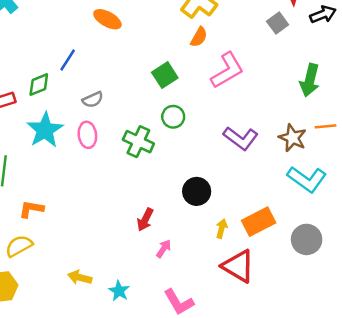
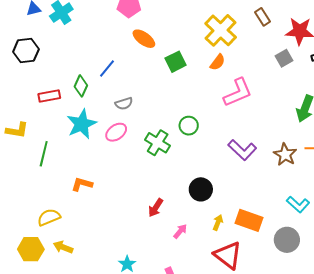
green square: (165, 75) -> (176, 62), moved
green diamond: (39, 85) -> (81, 86), turned -50
pink ellipse: (87, 135) -> (116, 132), turned 55
cyan L-shape: (307, 179) -> (298, 204), moved, size x0.7
orange L-shape: (31, 209) -> (82, 184), moved
orange rectangle: (259, 222) -> (249, 220), turned 40
pink arrow: (164, 249) -> (180, 231), moved
yellow arrow: (80, 277) -> (63, 247), moved

